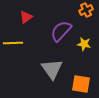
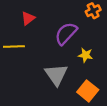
yellow star: (84, 44) -> (85, 55), moved
orange square: (81, 84) -> (88, 91), turned 30

